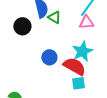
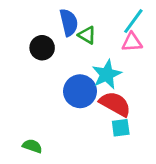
cyan star: (82, 51) -> (107, 74), moved
blue circle: (49, 57) -> (80, 91), size x1.5

